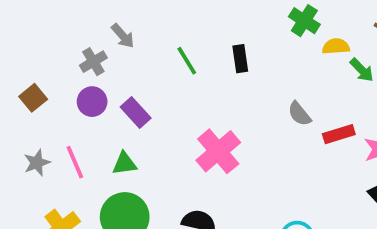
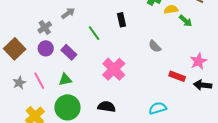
gray arrow: (123, 36) -> (68, 13), moved, turned -80
green line: (187, 61) -> (94, 33), moved
brown square: (33, 98) -> (15, 49), size x1.5
red rectangle: (339, 134) -> (177, 76), moved, turned 42

